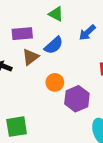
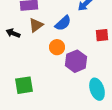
blue semicircle: (54, 45) -> (63, 23), moved

